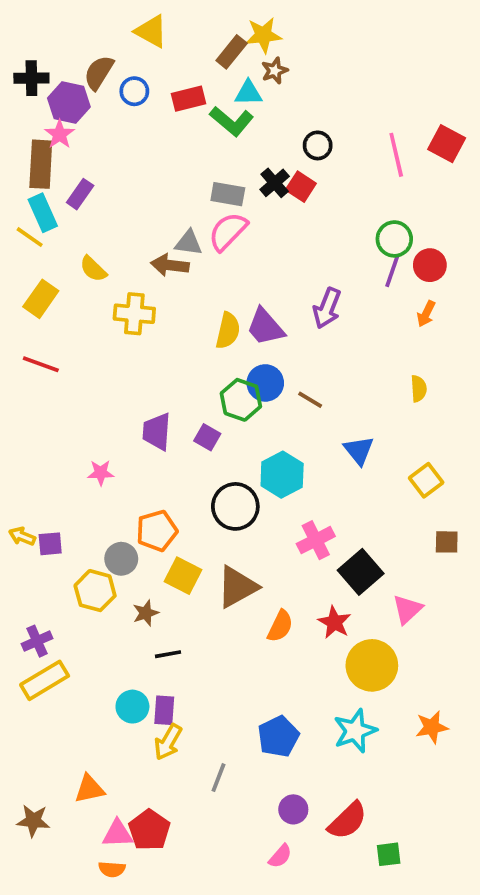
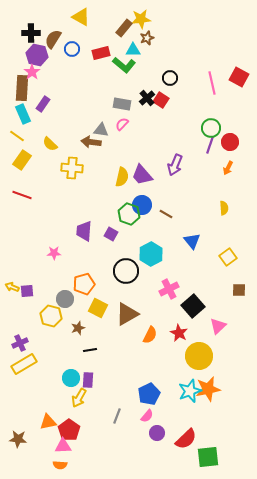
black cross: (31, 78) -> (31, 33), moved
pink semicircle: (228, 231) -> (122, 124), size x0.6
yellow line: (30, 237) -> (17, 136), moved
orange star: (432, 727) -> (208, 389), moved, size x1.4
yellow arrow: (168, 742) -> (79, 398), moved
red pentagon: (149, 830) -> (69, 430), moved
green square: (389, 854) -> (208, 457), size x1.6
pink semicircle: (280, 856) -> (147, 416), moved

